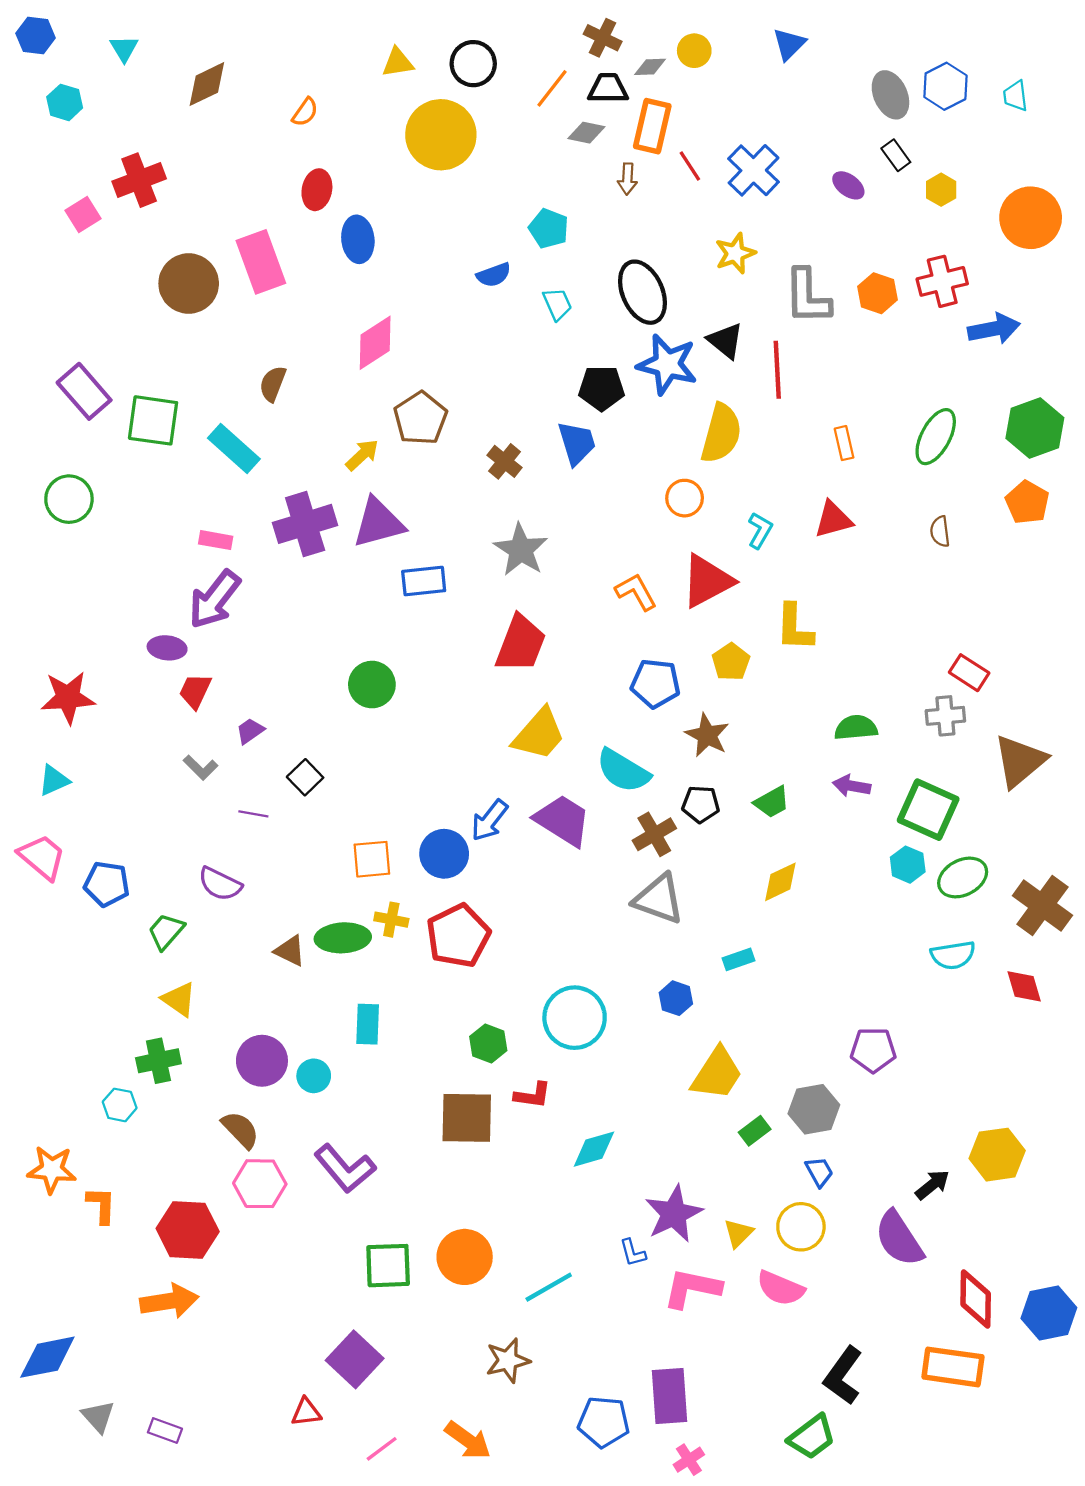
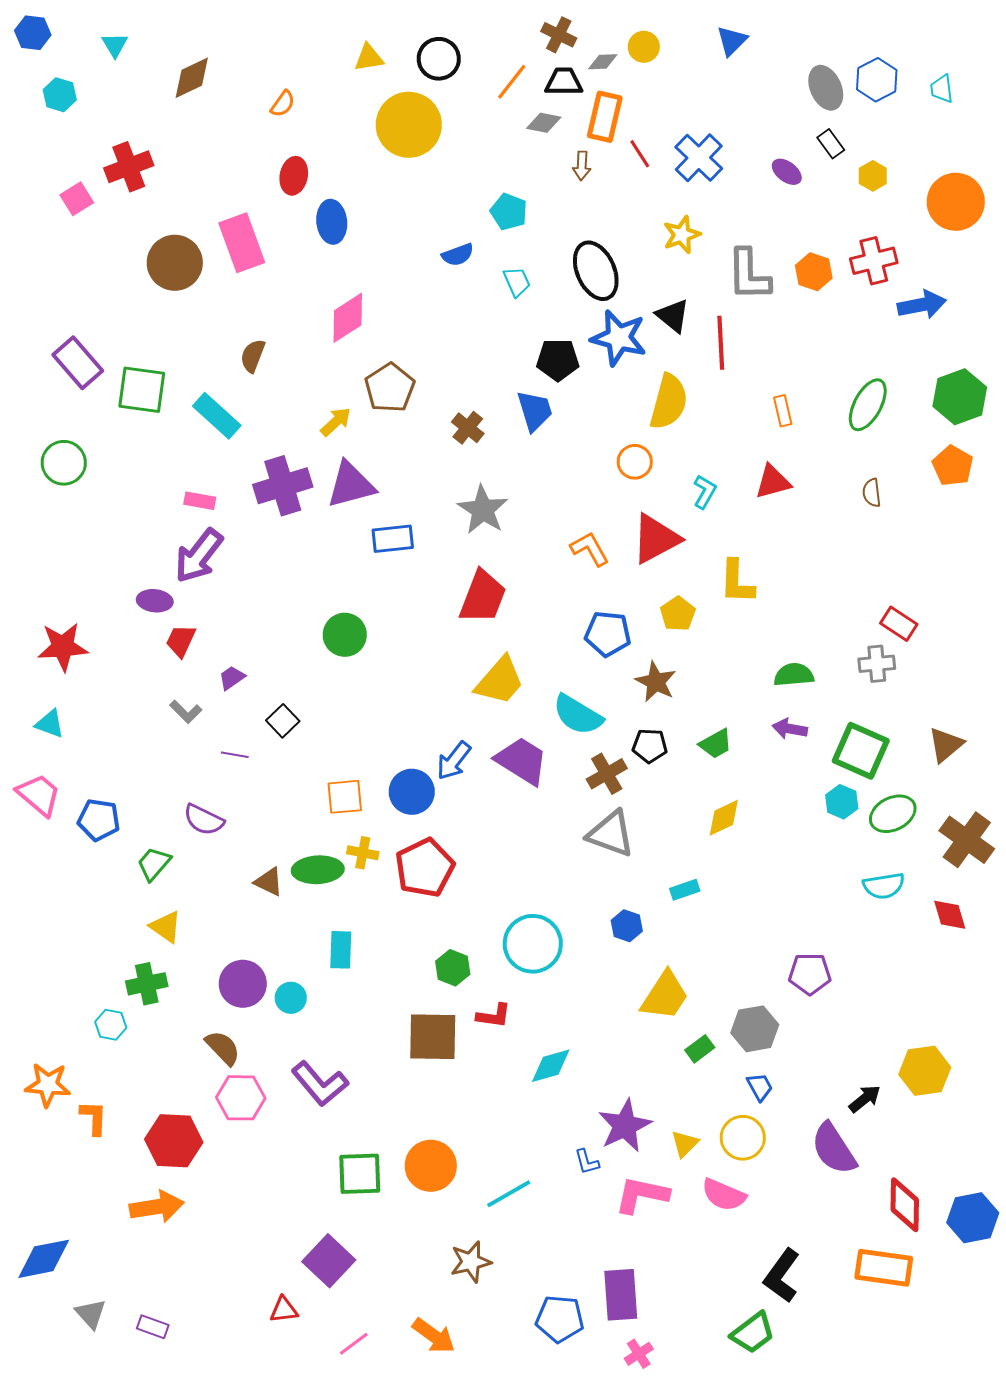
brown triangle: (1020, 761) -> (946, 745), moved, size x0.7
cyan triangle: (54, 780) -> (50, 724), turned 44

